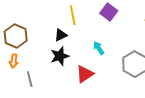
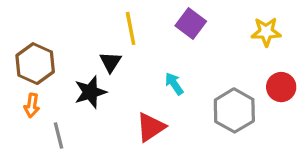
black triangle: (61, 35) -> (110, 62), turned -32
black star: (60, 56) -> (90, 92), moved

